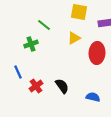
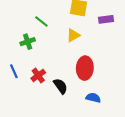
red ellipse: (97, 53) -> (85, 68), moved
red cross: (36, 86) -> (38, 75), moved

